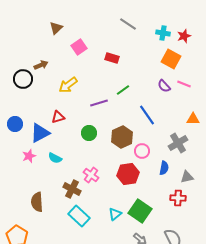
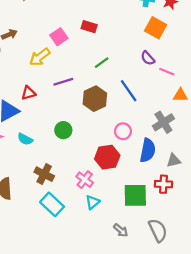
pink square: (79, 47) -> (59, 37), moved
pink line: (184, 84) -> (167, 72), moved
purple line: (99, 103) -> (63, 82), moved
green circle: (89, 133) -> (63, 130), moved
brown hexagon: (122, 137) -> (95, 99), moved
blue semicircle: (164, 168) -> (148, 150), size x1.5
pink cross: (91, 175) -> (85, 180), moved
green square: (140, 211) -> (135, 195), moved, turned -35

